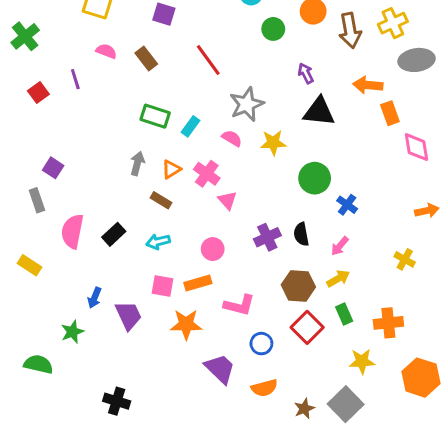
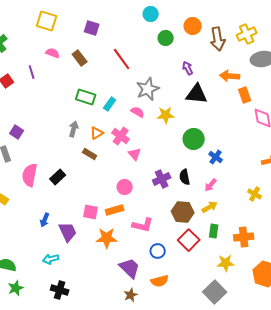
cyan arrow: (158, 242) -> (51, 259), moved
green rectangle: (344, 314) -> (214, 231), turned 32
green star: (72, 332) -> (16, 288), moved
brown star: (304, 409) -> (131, 295), moved

